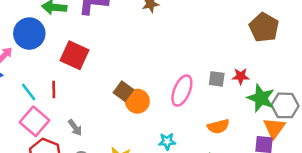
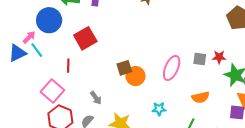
red square: (75, 55) -> (85, 38), turned 35
brown square: (123, 91) -> (124, 68), turned 35
cyan line: (29, 92) -> (37, 50), moved
gray arrow: (75, 128) -> (96, 98), moved

